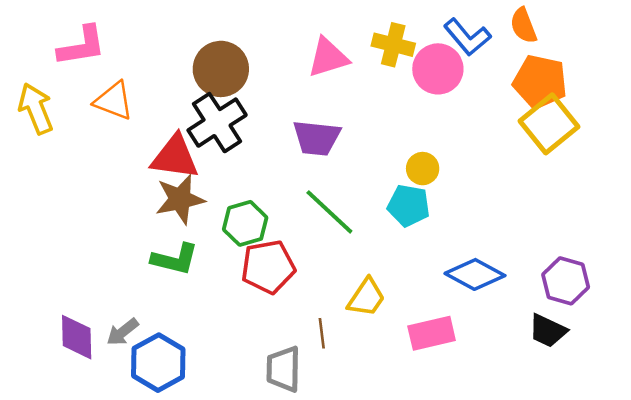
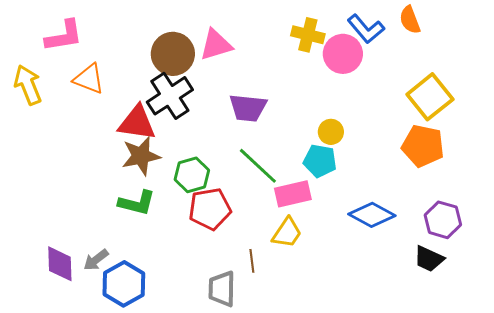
pink triangle: (328, 57) -> (216, 45), moved
orange pentagon: (540, 82) -> (423, 146), moved
pink rectangle: (432, 333) -> (293, 194), moved

